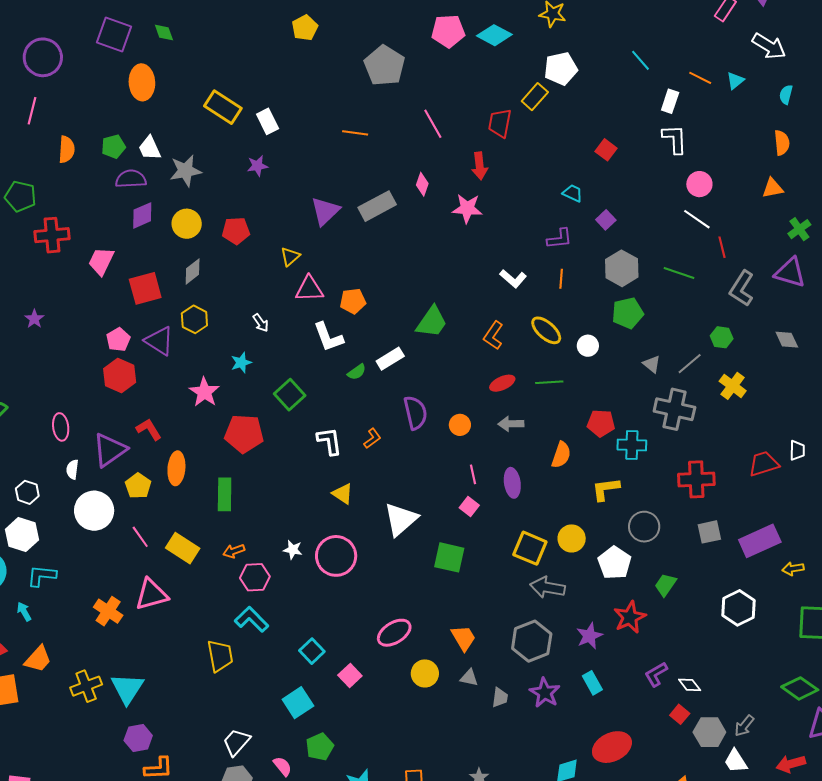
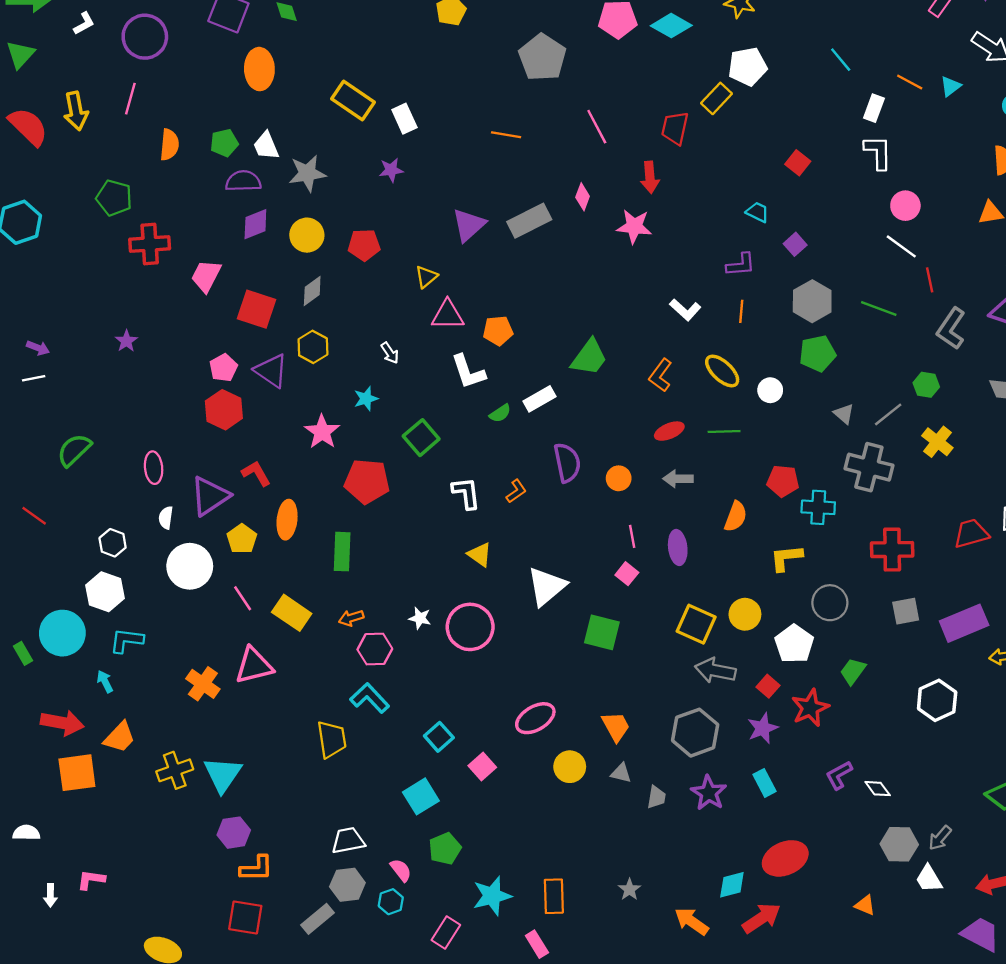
red square: (145, 288) -> (257, 309), turned 32
red square: (680, 714) -> (768, 686), moved
white trapezoid: (236, 742) -> (348, 840), turned 36

